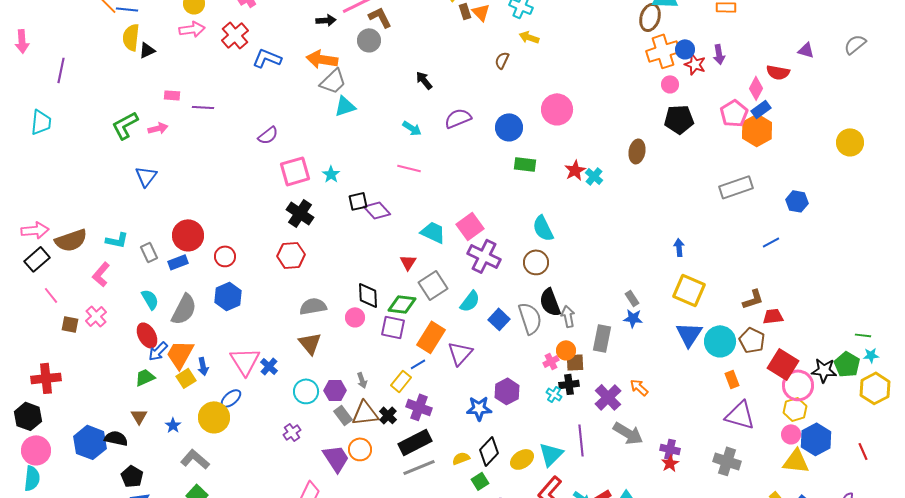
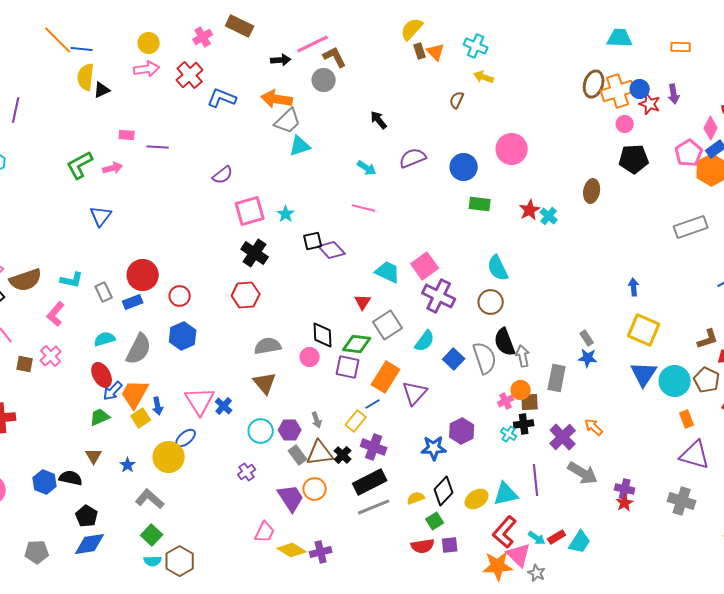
brown ellipse: (650, 17) -> (594, 84), moved
cyan semicircle: (150, 299) -> (105, 339), turned -75
blue hexagon: (90, 442) -> (45, 482), size x0.7
cyan triangle: (551, 454) -> (506, 494), turned 32

